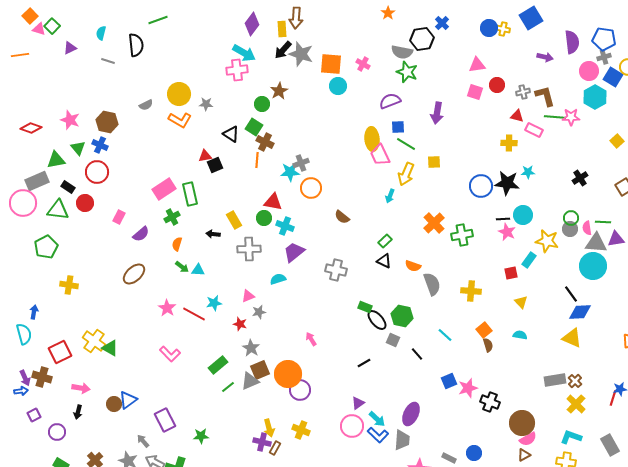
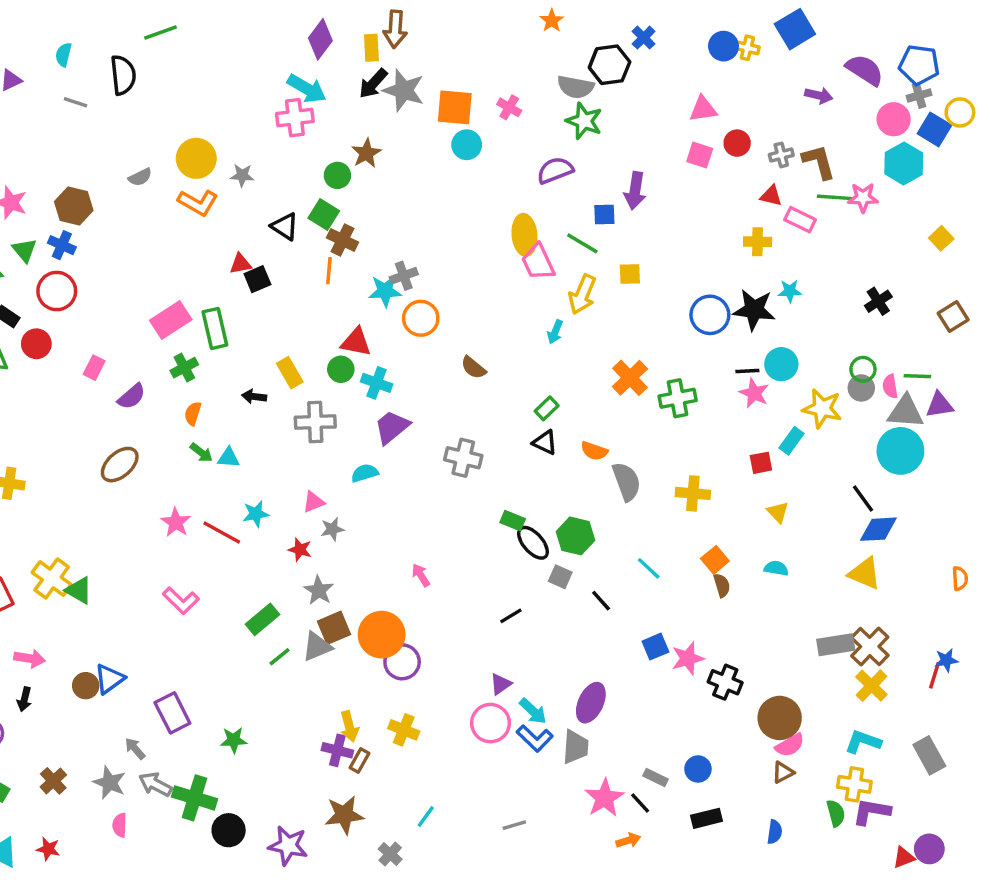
purple semicircle: (572, 42) -> (865, 70), turned -50
blue square: (398, 127) -> (604, 214), moved
brown cross: (575, 381) -> (870, 647), size x1.6

